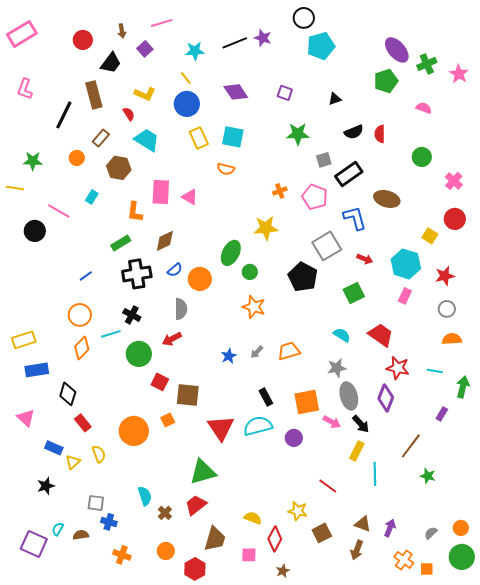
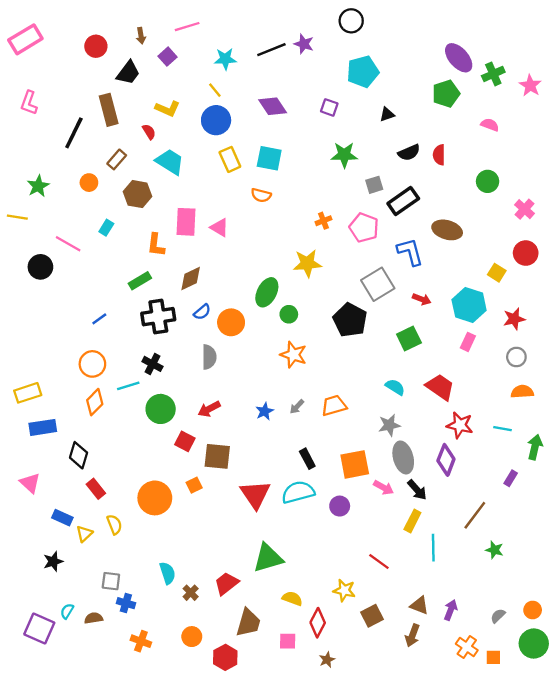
cyan pentagon: (321, 46) -> (363, 72), moved
green star: (33, 161) -> (38, 186), turned -30
red arrow: (172, 339) -> (209, 409), moved
green triangle: (203, 472) -> (268, 558), moved

